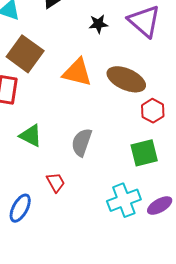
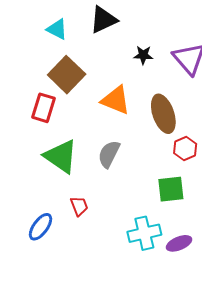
brown ellipse: (126, 79) -> (163, 114), turned 39
green triangle: (31, 136) -> (61, 156), size x1.5
gray semicircle: (82, 142) -> (109, 154), moved

